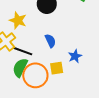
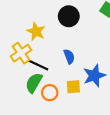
blue star: (75, 56) -> (94, 76), size x1.5
orange circle: (35, 75) -> (50, 93), size x0.6

